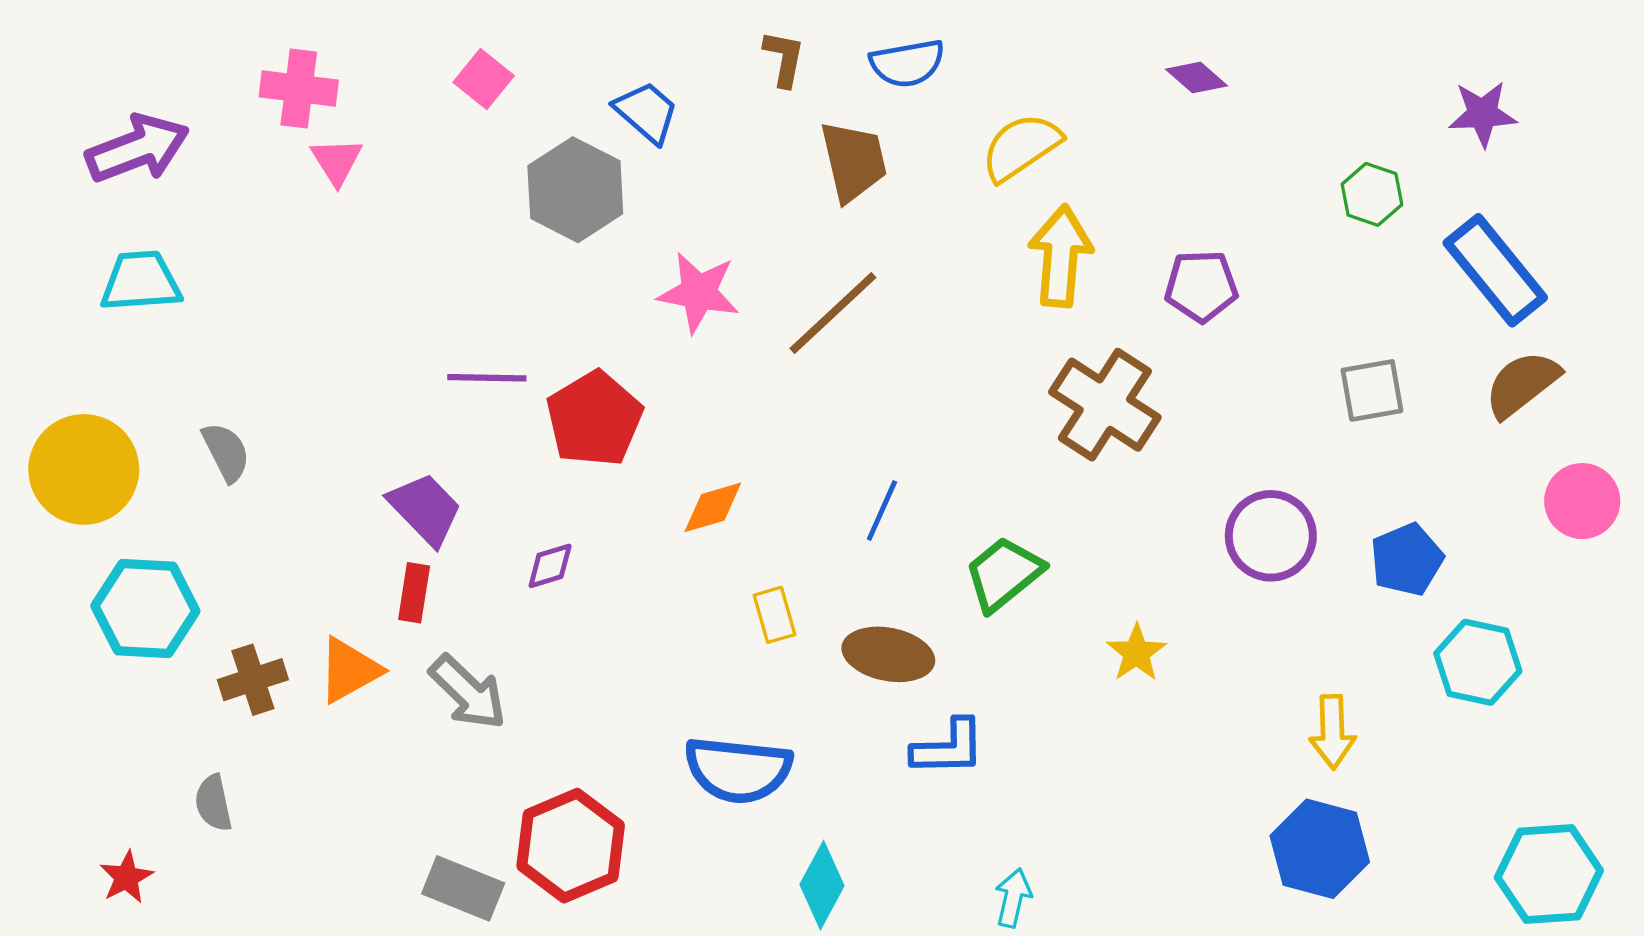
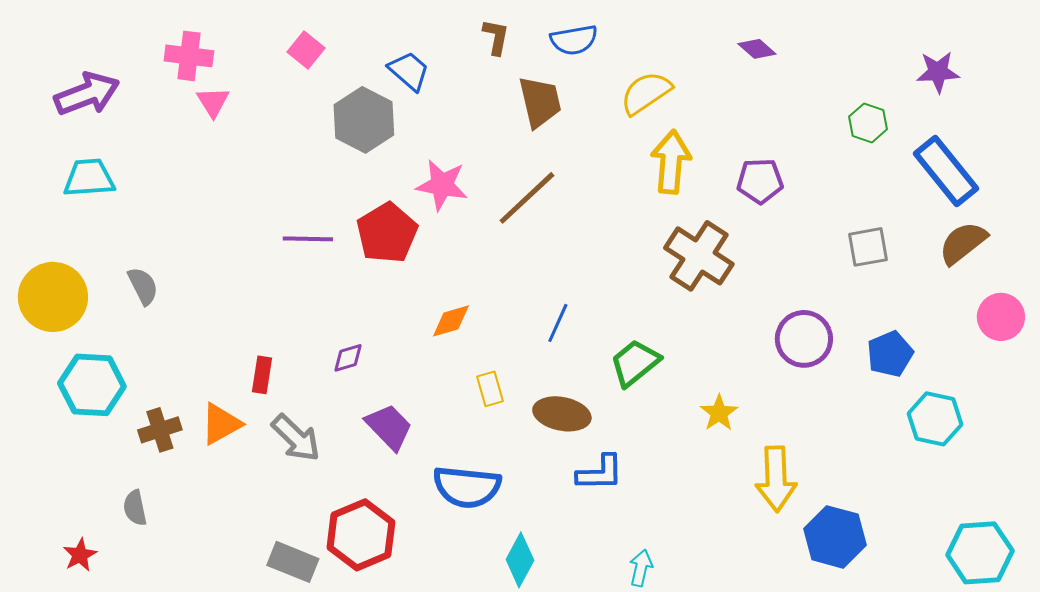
red pentagon: (594, 419) -> (387, 233), moved
purple trapezoid: (425, 509) -> (389, 427), moved
yellow arrow: (1332, 732) -> (776, 479), moved, size x1.4

